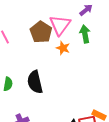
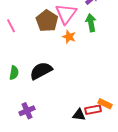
black semicircle: (35, 82) -> (41, 71), turned 75

